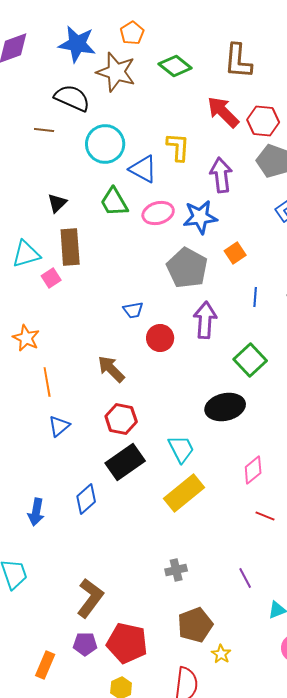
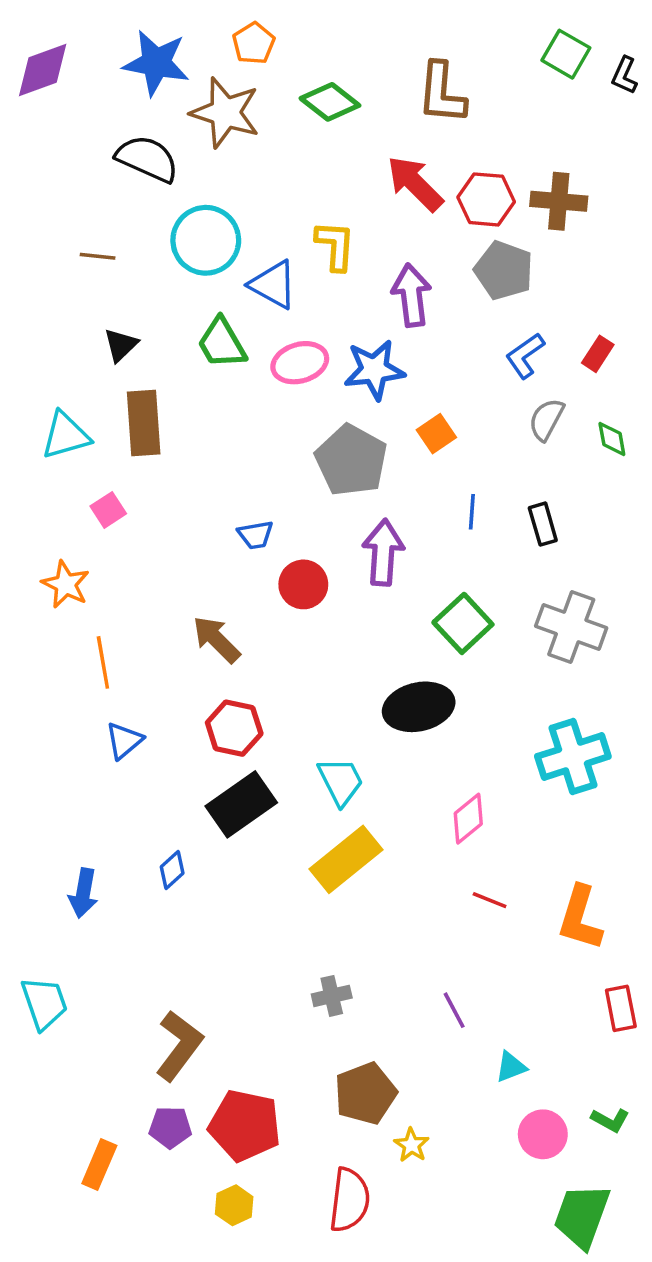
brown line: (44, 130) -> (98, 256), moved
pink square: (51, 278) -> (108, 510), moved
blue diamond: (86, 499) -> (172, 870), size x0.7

